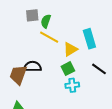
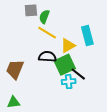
black semicircle: (33, 67) -> (47, 57), moved
green square: (68, 69) -> (65, 65), size x1.5
black line: (99, 69) -> (78, 74), moved

